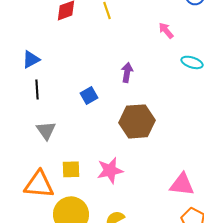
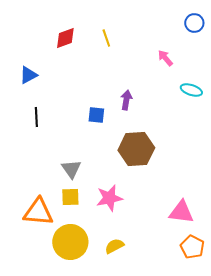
blue triangle: (31, 59) -> (28, 75), moved
blue square: (89, 95) -> (96, 115), moved, turned 36
gray triangle: (46, 130) -> (71, 169), moved

